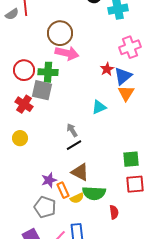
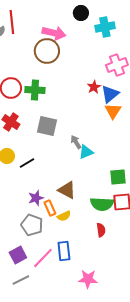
pink arrow: (67, 53) -> (54, 33), moved
gray square: (42, 90) -> (47, 126), moved
cyan triangle: (99, 107) -> (86, 152), moved
gray arrow: (72, 130) -> (76, 142), moved
black line: (74, 145) -> (27, 163), moved
green semicircle: (94, 193) -> (102, 204), moved

